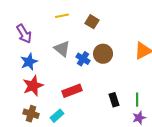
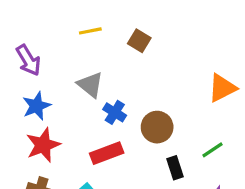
brown circle: (103, 54) -> (157, 127), moved
blue cross: (83, 59) -> (115, 112), moved
green line: (137, 100) -> (212, 150), moved, turned 56

